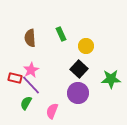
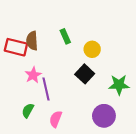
red rectangle: (15, 78) -> (16, 47), moved, size x1.5
purple line: (31, 85) -> (46, 89), moved, turned 30
purple circle: (78, 93) -> (104, 116), moved

